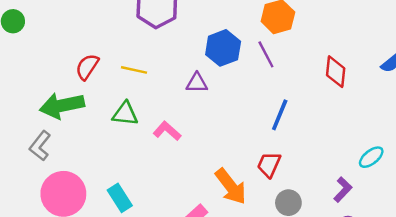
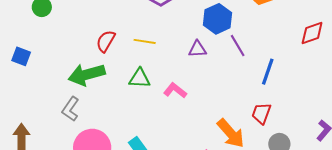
purple line: (266, 54) -> (238, 46), moved
red diamond: (336, 72) -> (312, 33), turned 68

